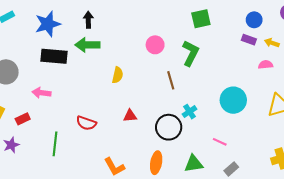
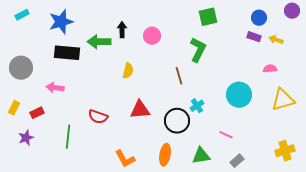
black arrow: (88, 20) -> (122, 30), moved
pink circle: (155, 45) -> (152, 36), moved
pink semicircle: (266, 65) -> (270, 69), moved
red triangle: (130, 116) -> (140, 110), size x1.5

